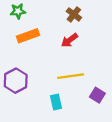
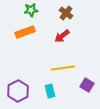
green star: (18, 11) -> (31, 10), moved
purple hexagon: (16, 81) -> (18, 91), moved

